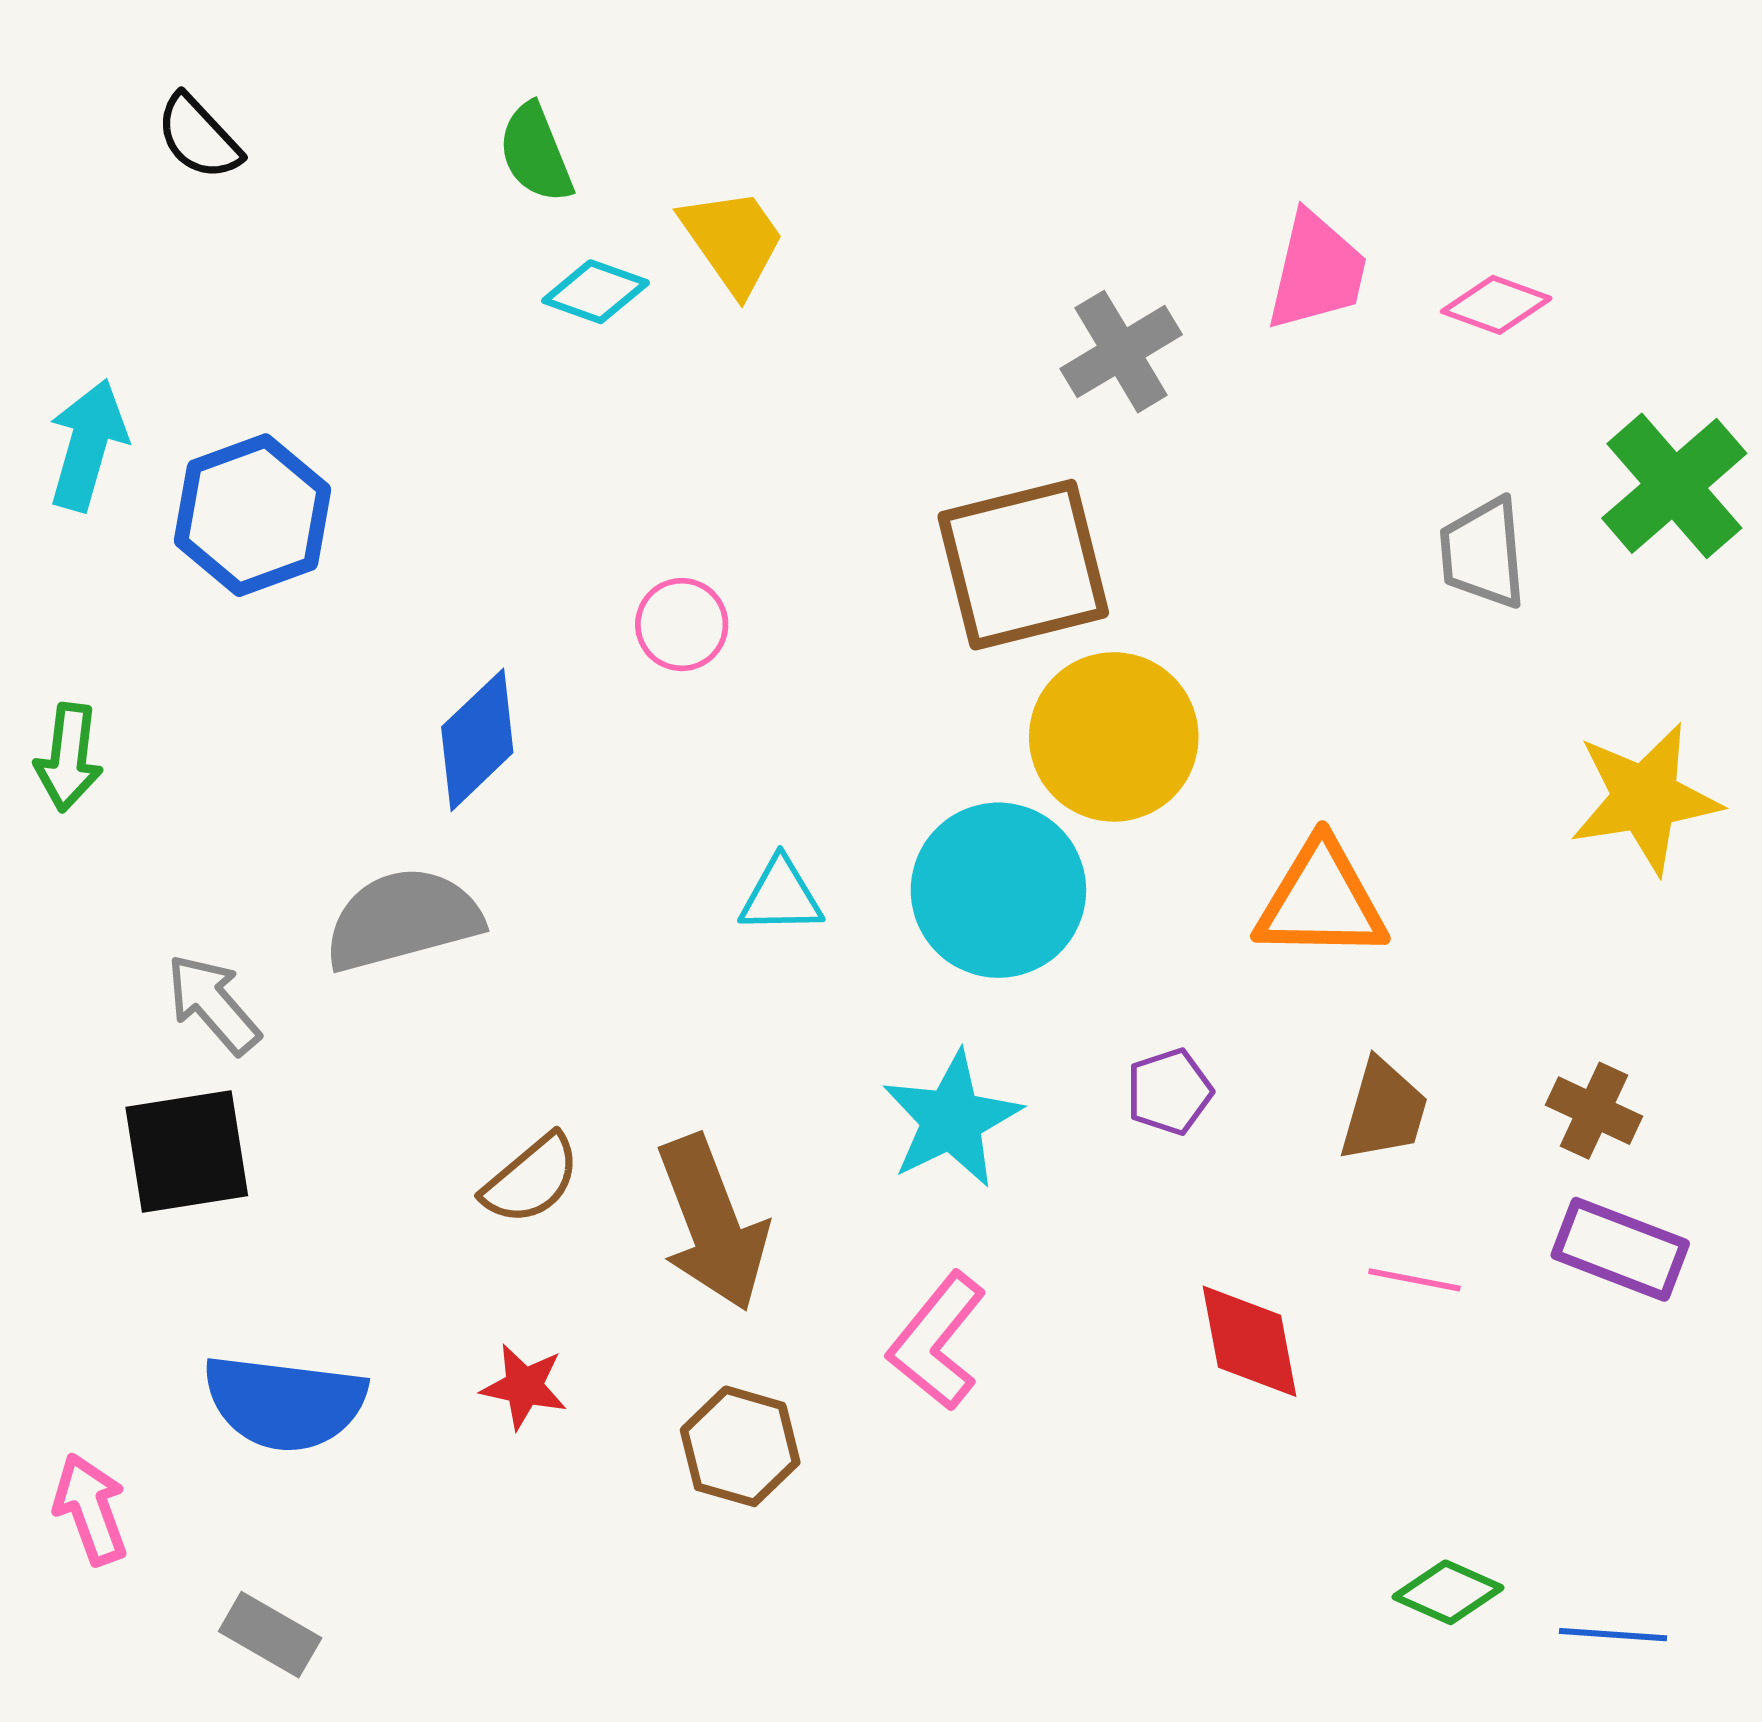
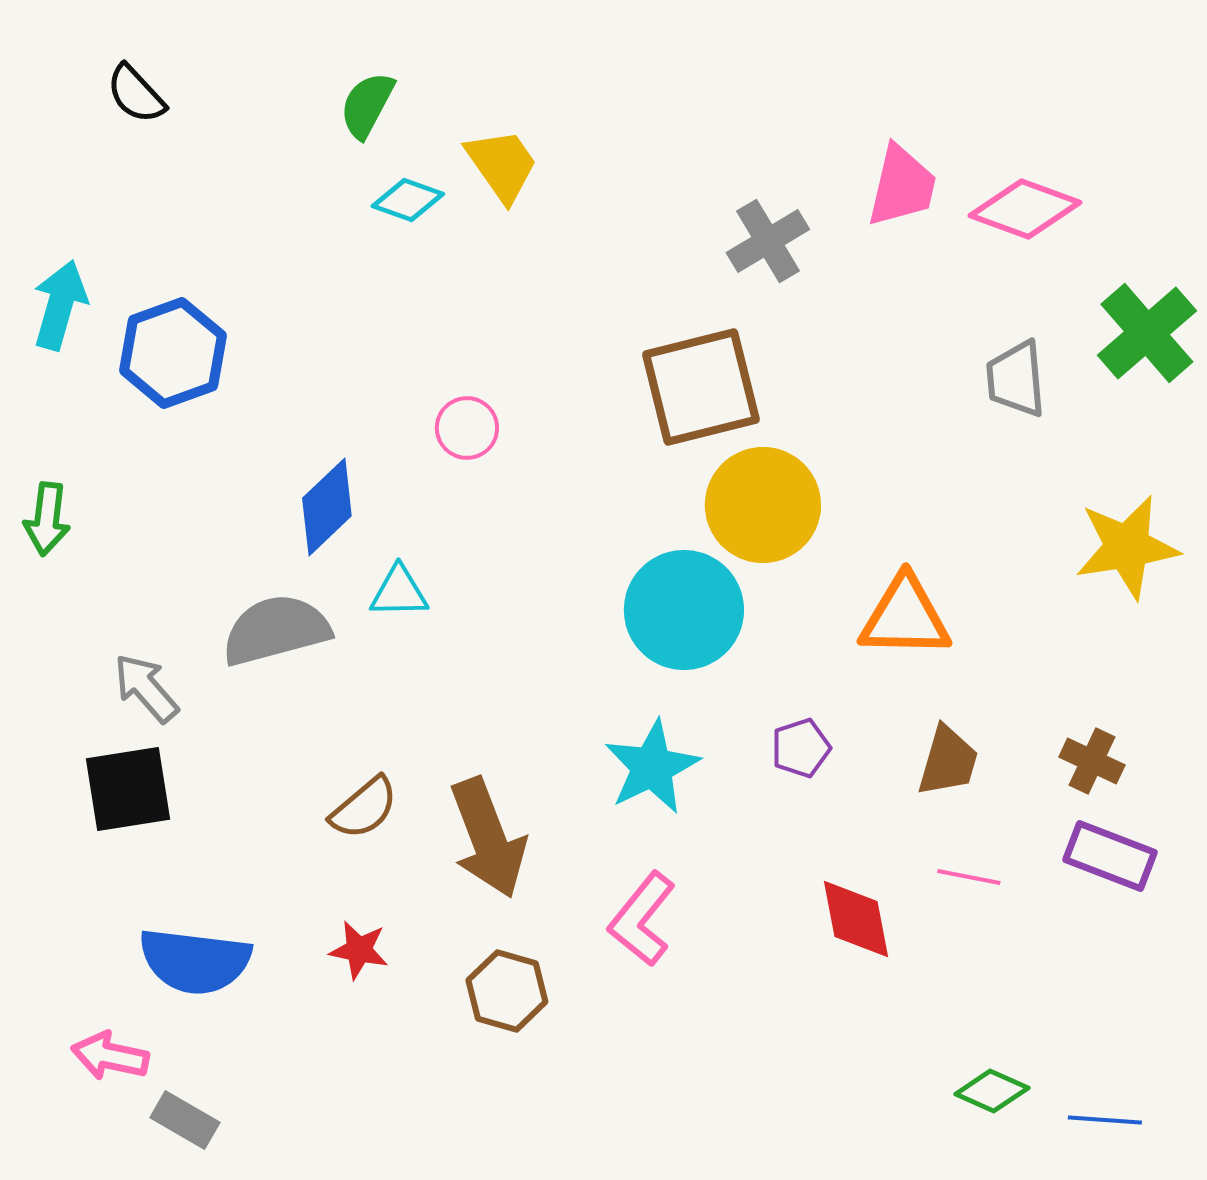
green semicircle: (536, 153) -> (367, 105), turned 50
pink diamond: (1496, 305) -> (1025, 209), size x1.5
cyan triangle: (781, 896) -> (399, 592), moved
pink arrow: (90, 1509) -> (110, 1056), moved, turned -58

